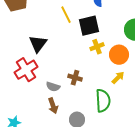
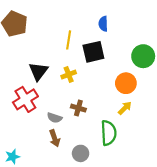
yellow line: (66, 15) -> (69, 40), turned 36
yellow cross: (97, 47) -> (69, 75), moved

